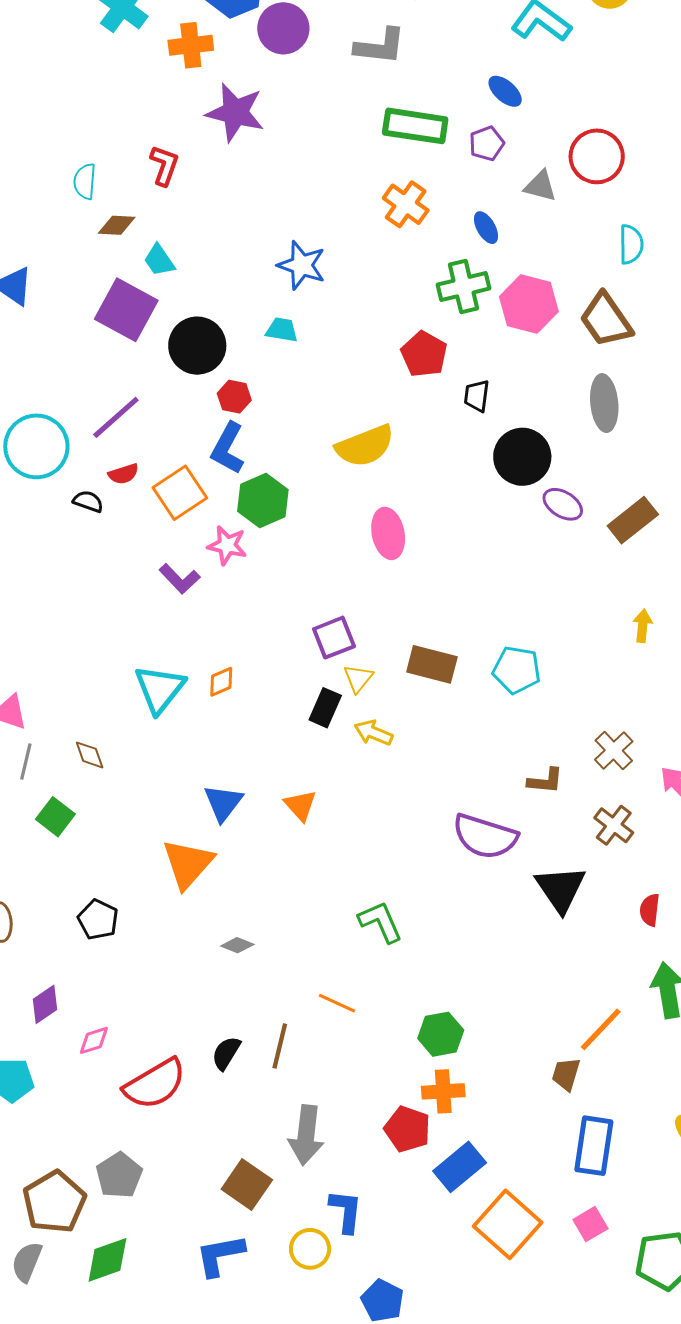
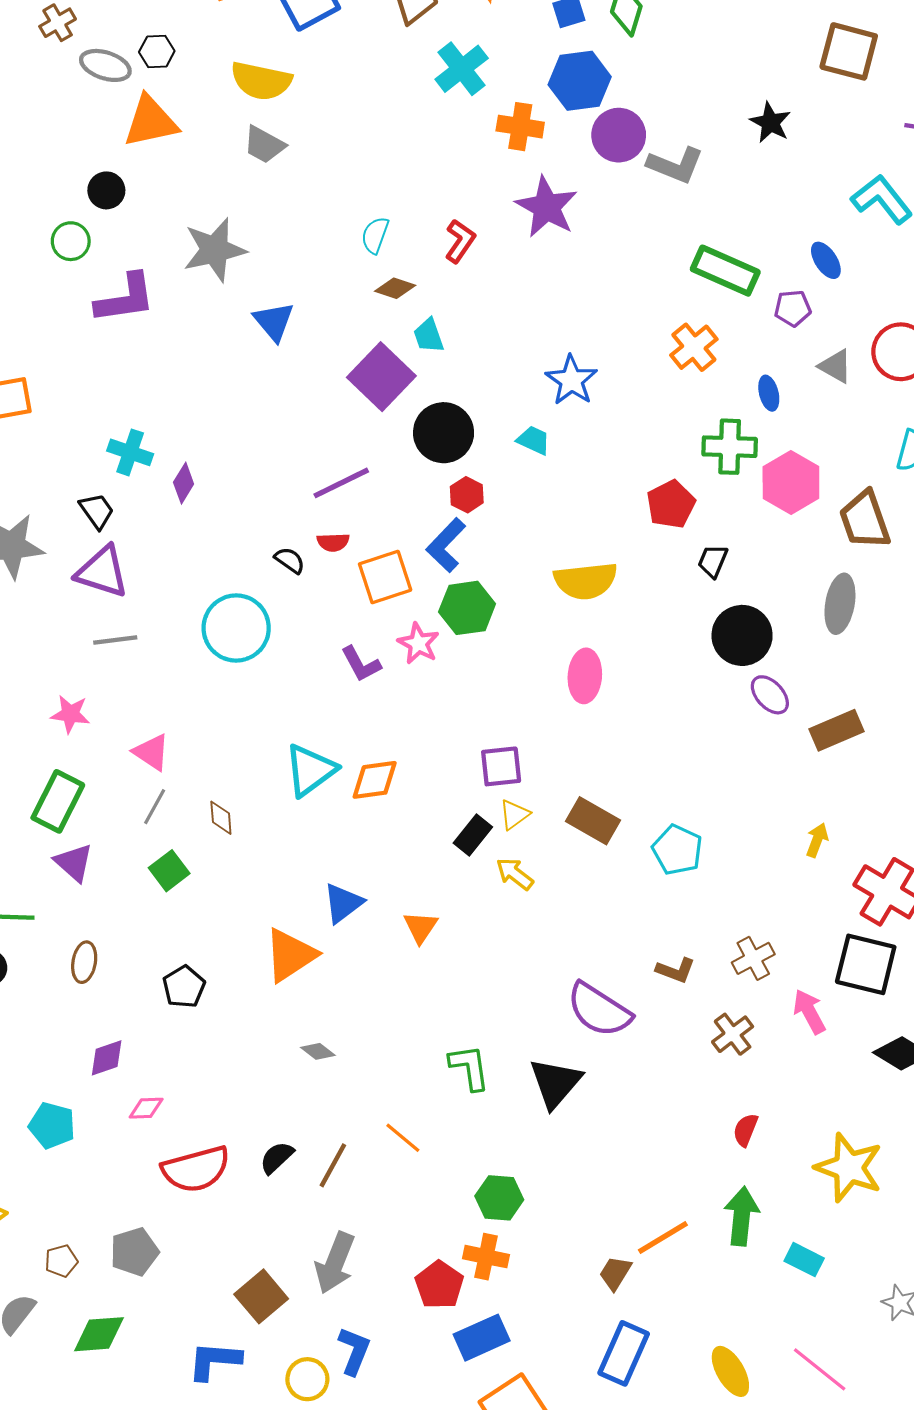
gray L-shape: (380, 46) -> (675, 165), moved
cyan circle: (36, 446) -> (236, 628), moved
orange diamond: (221, 682) -> (375, 780), size x1.5
black triangle: (561, 889) -> (555, 1083), moved
brown pentagon: (54, 1202) -> (61, 1261), size x0.5

